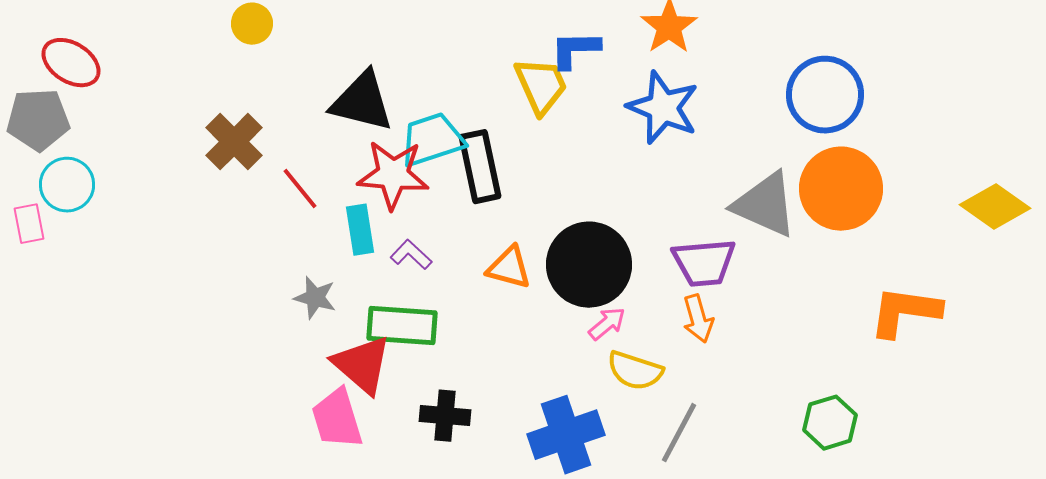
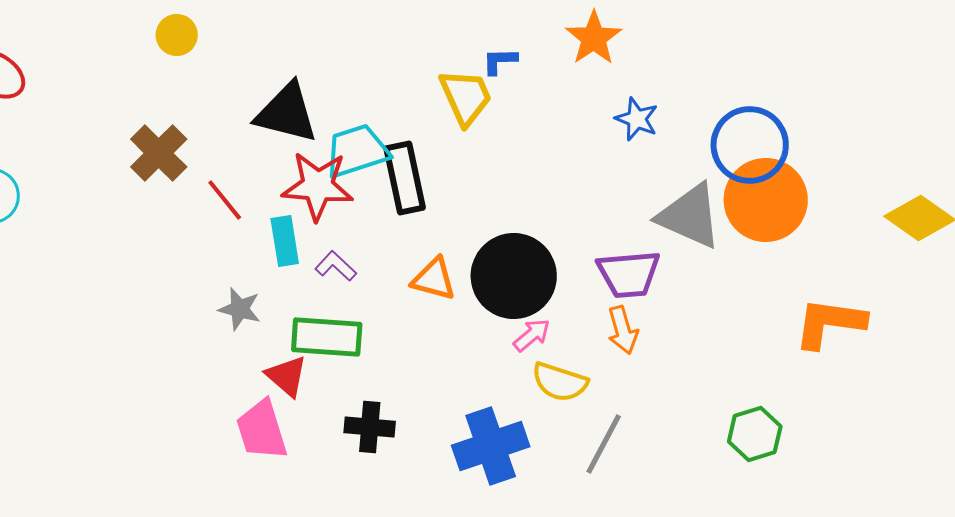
blue L-shape: (575, 50) -> (500, 61), size x0.7
blue circle: (825, 95) -> (750, 145), moved
blue star: (663, 108) -> (637, 119), moved, size x0.6
red triangle: (362, 365) -> (287, 376), size x0.7

